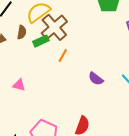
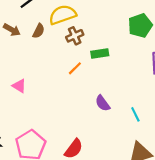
brown cross: (54, 27) -> (75, 36), size x0.6
green rectangle: (41, 41) -> (100, 53), moved

